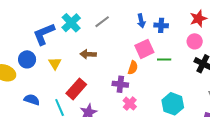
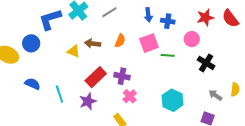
pink circle: (195, 41) -> (192, 39), moved
yellow triangle: (55, 63) -> (74, 51), moved, turned -40
orange semicircle: (133, 68) -> (120, 41), moved
red rectangle: (76, 89) -> (96, 77), moved

